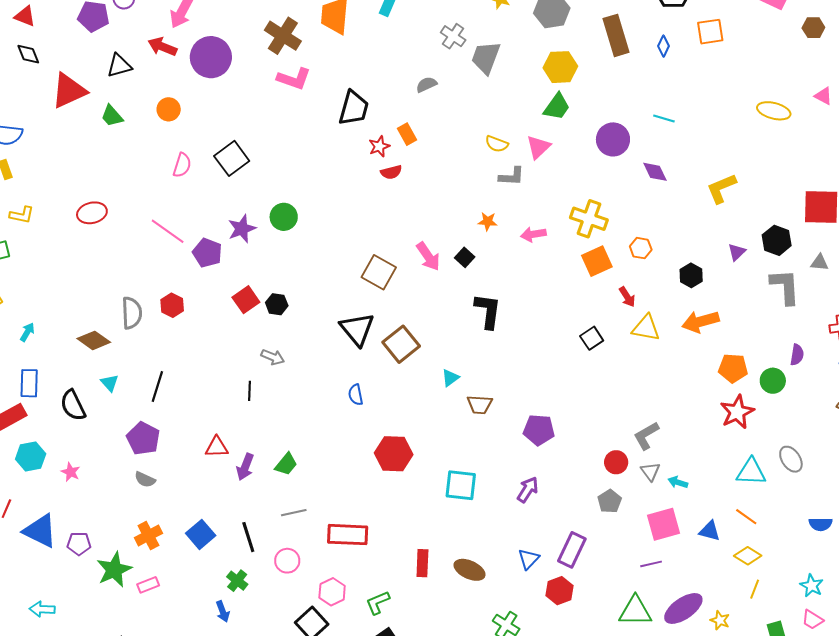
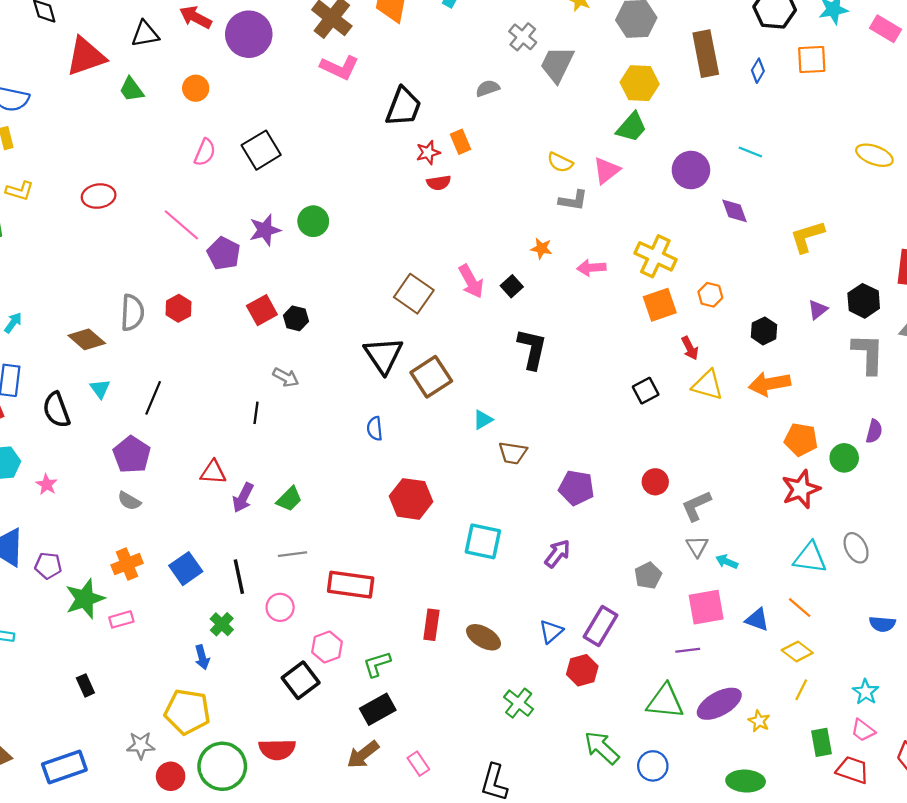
red circle: (616, 462) -> (655, 482), moved

